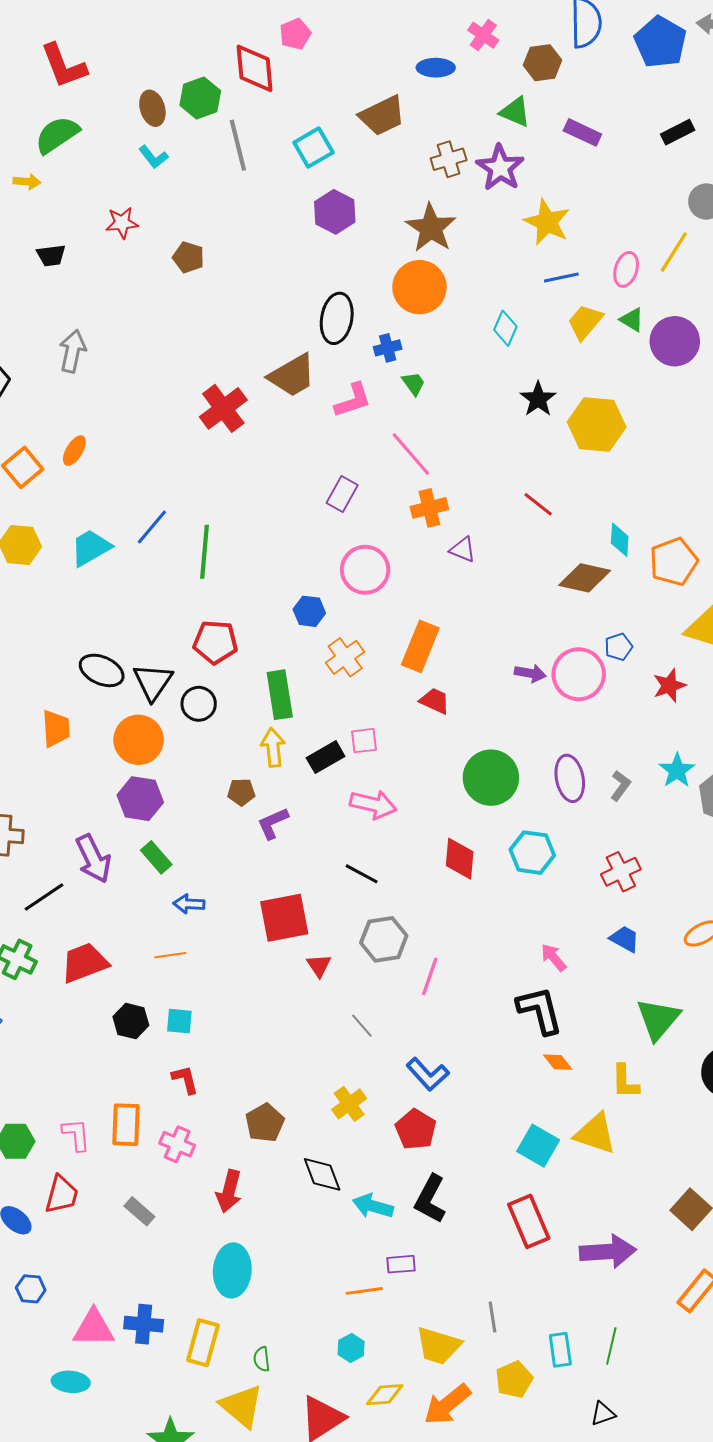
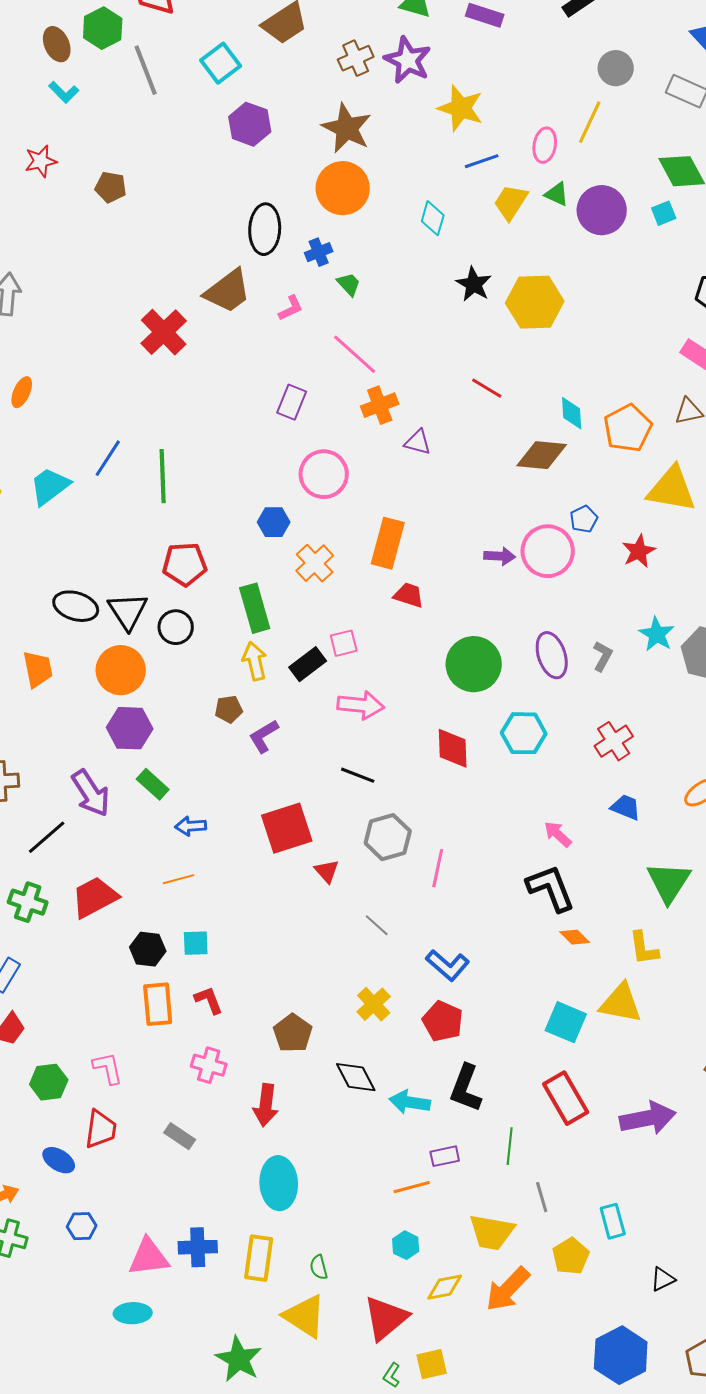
pink L-shape: (353, 400) -> (291, 308), size x0.7
orange rectangle: (126, 1125) -> (158, 1004), moved
green line: (611, 1346) -> (510, 1146), moved

